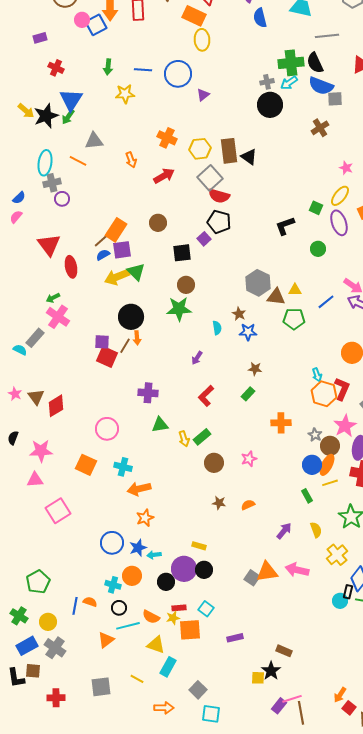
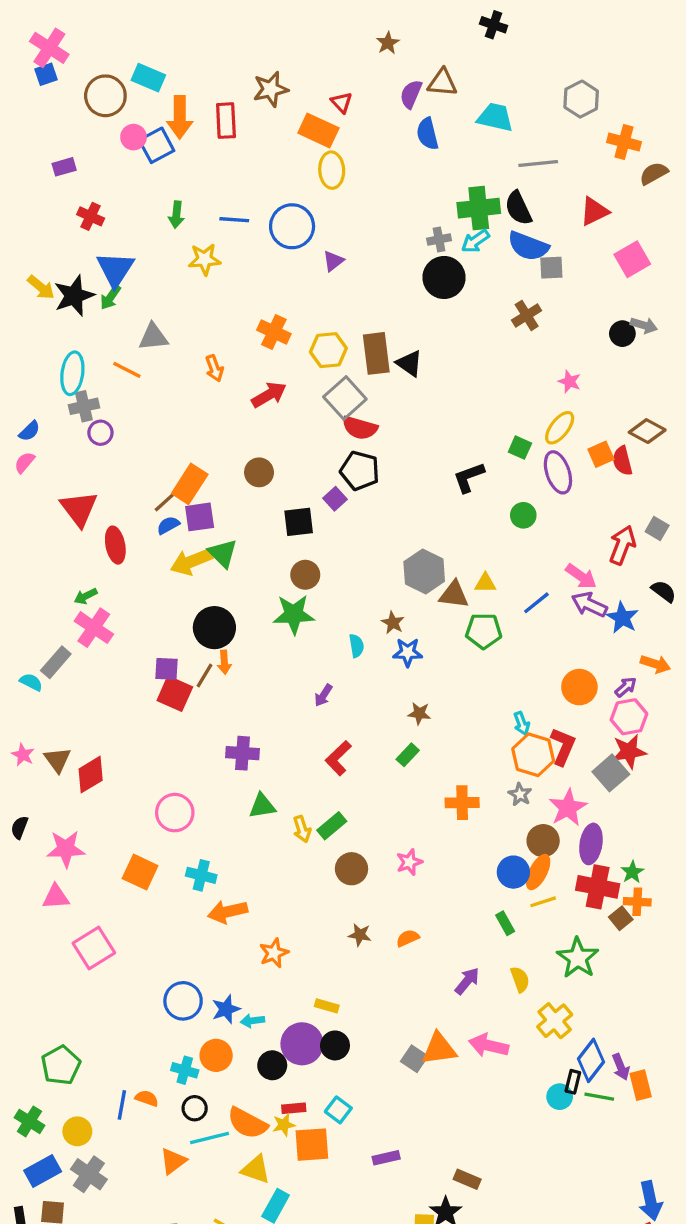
gray star: (315, 435) -> (520, 794), moved
orange star: (145, 518) -> (274, 953), moved
orange semicircle: (151, 617) -> (247, 1123), size x1.4

